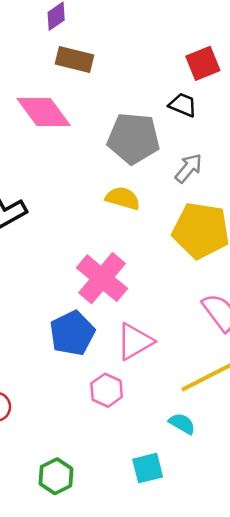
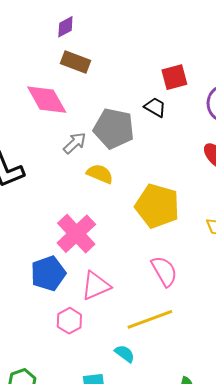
gray arrow: (189, 168) -> (75, 143), moved

